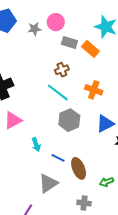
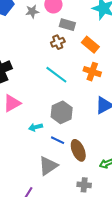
orange rectangle: (90, 49) -> (90, 45), moved
brown cross: (62, 70) -> (58, 42), moved
gray hexagon: (69, 120) -> (62, 112), moved
cyan arrow: (36, 145) -> (36, 127), turned 96

